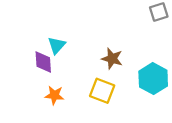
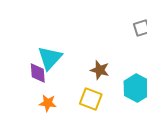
cyan triangle: (57, 45) -> (50, 58), size x1.5

